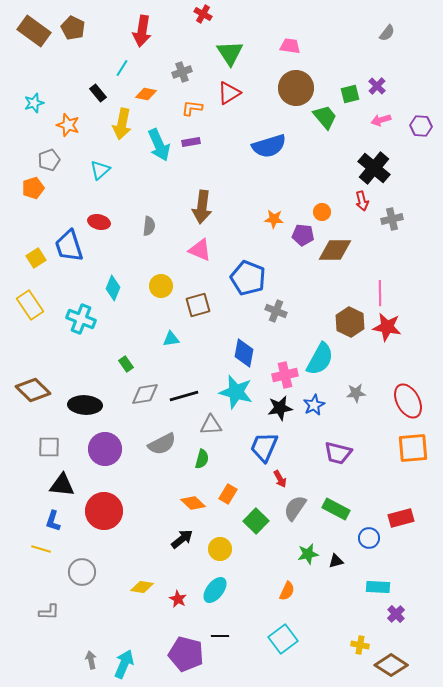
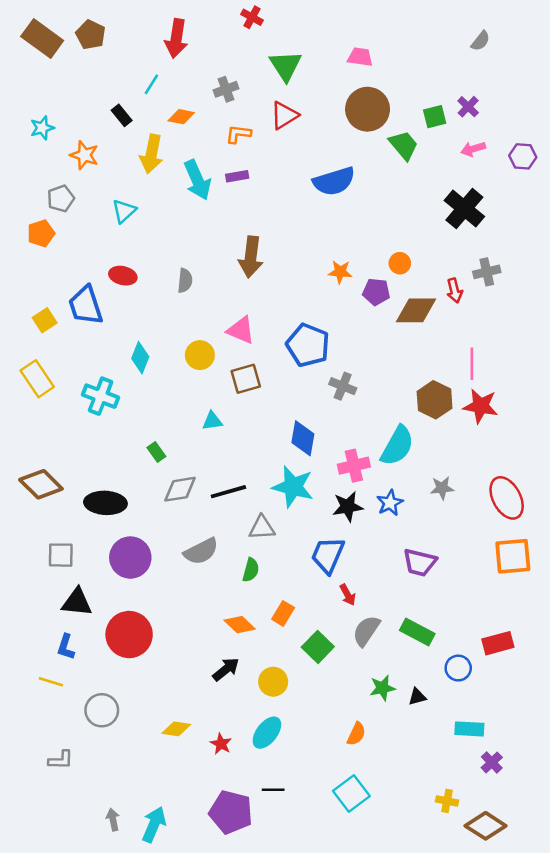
red arrow: (362, 201) -> (454, 291), moved
pink triangle: (200, 250) -> (241, 330), moved

